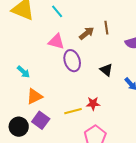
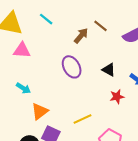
brown line: (106, 28) -> (100, 26), turned -32
pink triangle: (56, 42) -> (22, 50), moved
red star: (93, 104) -> (117, 97), moved

